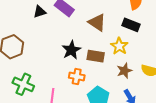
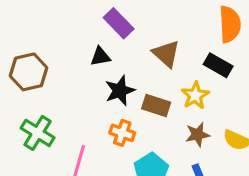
black triangle: (40, 12) -> (100, 56), moved

